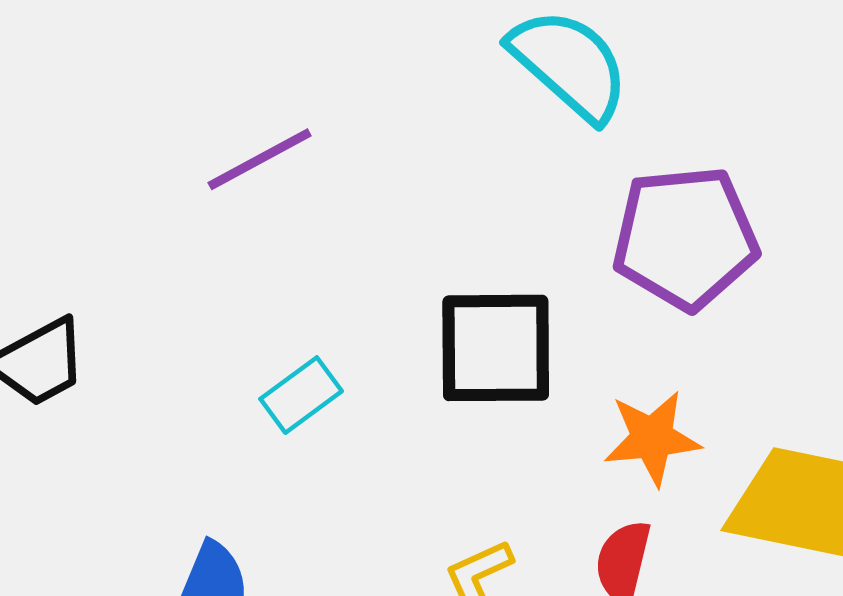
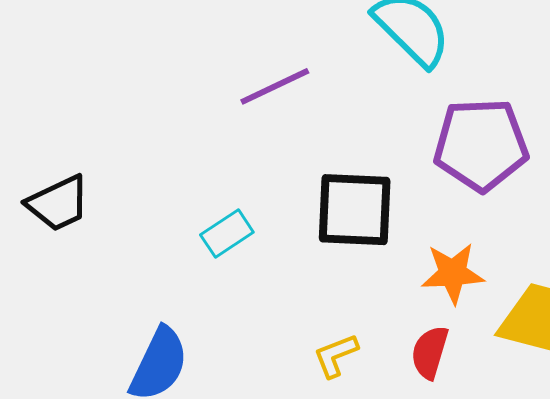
purple line: (260, 159) -> (275, 86), moved

